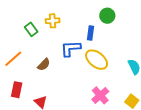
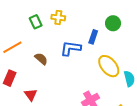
yellow ellipse: (97, 60) -> (109, 66), moved
brown semicircle: (44, 65) -> (41, 59), turned -104

